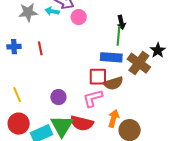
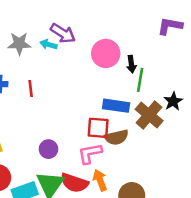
pink circle: (79, 17) -> (106, 53), moved, size x1.5
green line: (118, 36) -> (140, 80), moved
orange arrow: (113, 118) -> (100, 180), moved, turned -42

